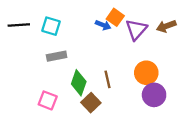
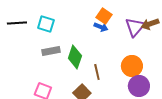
blue arrow: (103, 25) -> (101, 27), moved
purple triangle: (136, 29) -> (135, 27), moved
green diamond: (79, 83) -> (75, 57), moved

